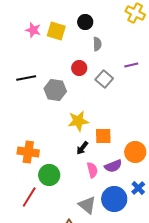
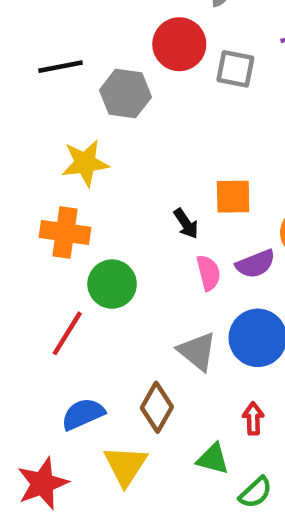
red circle: (79, 68) -> (179, 44), size x1.5
gray square: (104, 79) -> (235, 69), turned -30
yellow star: (78, 121) -> (85, 163), moved
black arrow: (82, 148) -> (186, 224), turned -72

